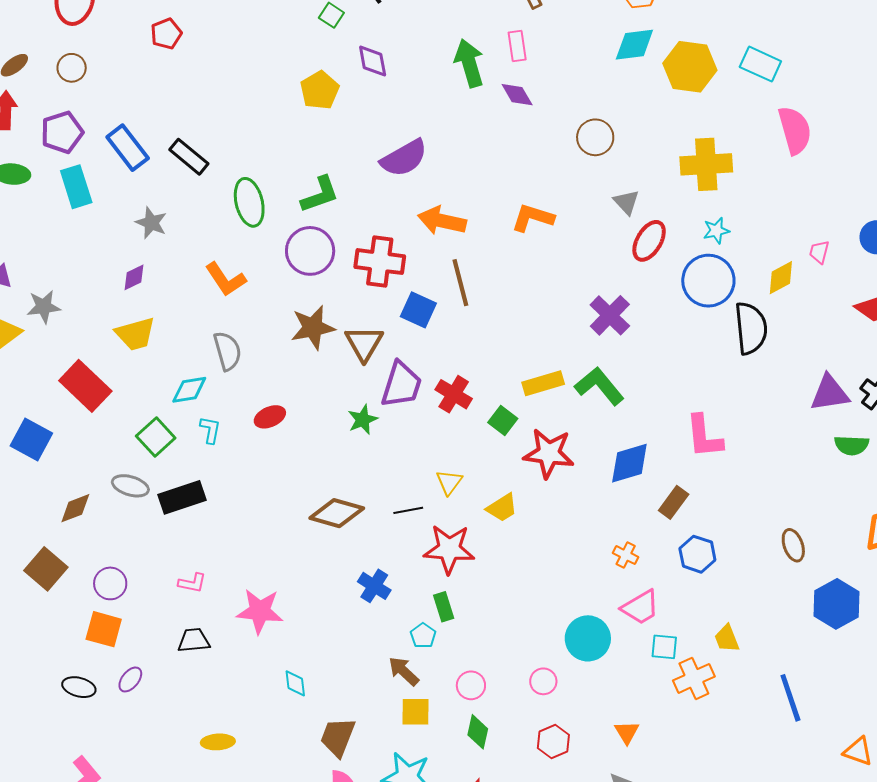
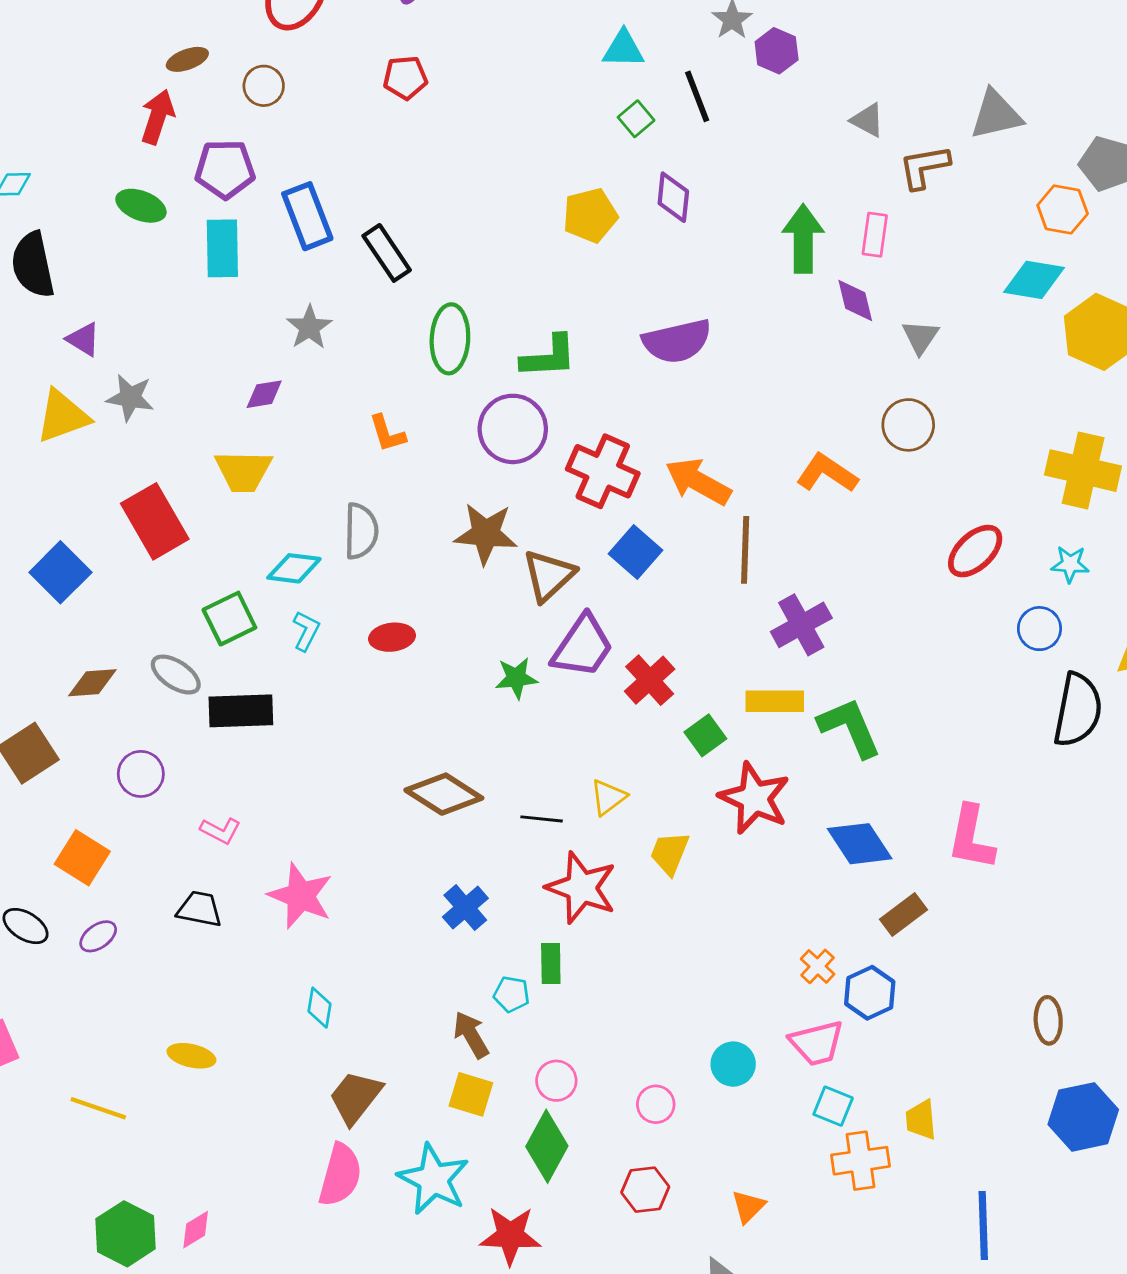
brown circle: (595, 137) -> (908, 425), moved
gray triangle: (626, 202) -> (920, 337), moved
orange arrow: (442, 221) -> (698, 482), moved
orange L-shape: (226, 279) -> (387, 433), size x0.7
blue circle: (708, 281) -> (1039, 629), size x0.6
brown line: (460, 283) -> (745, 550), moved
purple cross: (610, 315) -> (801, 625), moved
blue diamond: (629, 463) -> (860, 844), turned 57
yellow trapezoid: (502, 508) -> (670, 853), turned 128
blue hexagon: (697, 554) -> (870, 993), moved
purple circle: (110, 583) -> (141, 774), moved
cyan pentagon: (423, 636) -> (512, 994), turned 30
cyan circle: (588, 638) -> (733, 1064), size x0.7
green diamond: (478, 732) -> (547, 1146), size x1.4

